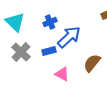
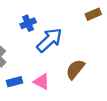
blue rectangle: (49, 51) -> (15, 82), moved

